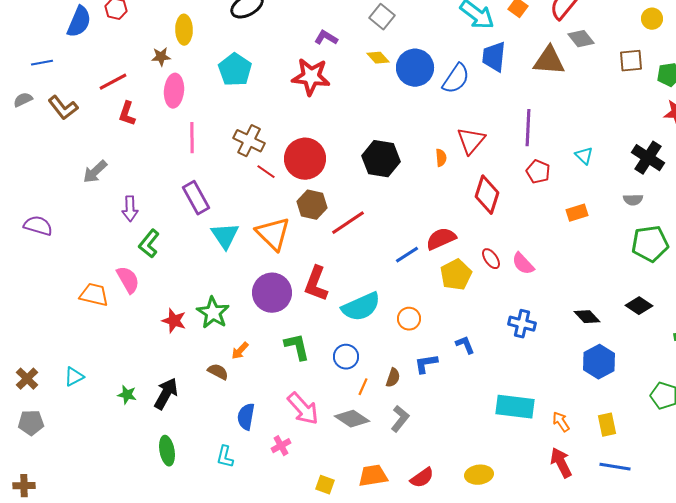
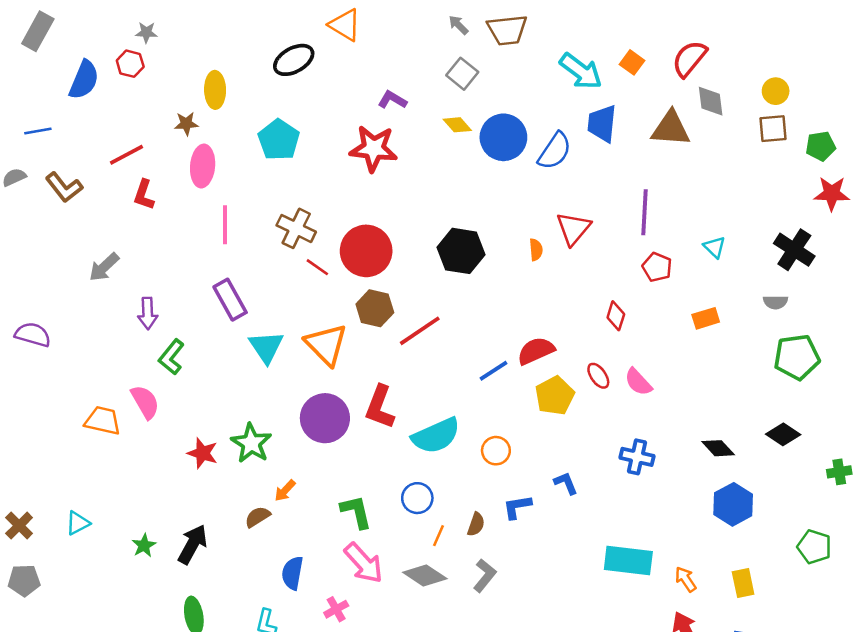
yellow circle: (652, 19) -> (776, 91), moved
gray diamond: (581, 39) -> (711, 101), turned 32
red diamond: (487, 195) -> (616, 316), moved, size x0.6
green L-shape: (297, 347) -> (356, 512), moved
brown semicircle: (218, 372) -> (258, 517), turned -60
green star: (127, 395) -> (144, 546), turned 30

